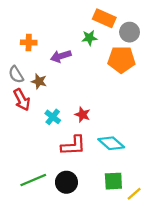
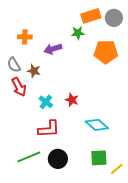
orange rectangle: (104, 18) -> (91, 16), turned -42
gray circle: (130, 32) -> (114, 18), moved
red L-shape: (73, 146) -> (49, 129), moved

